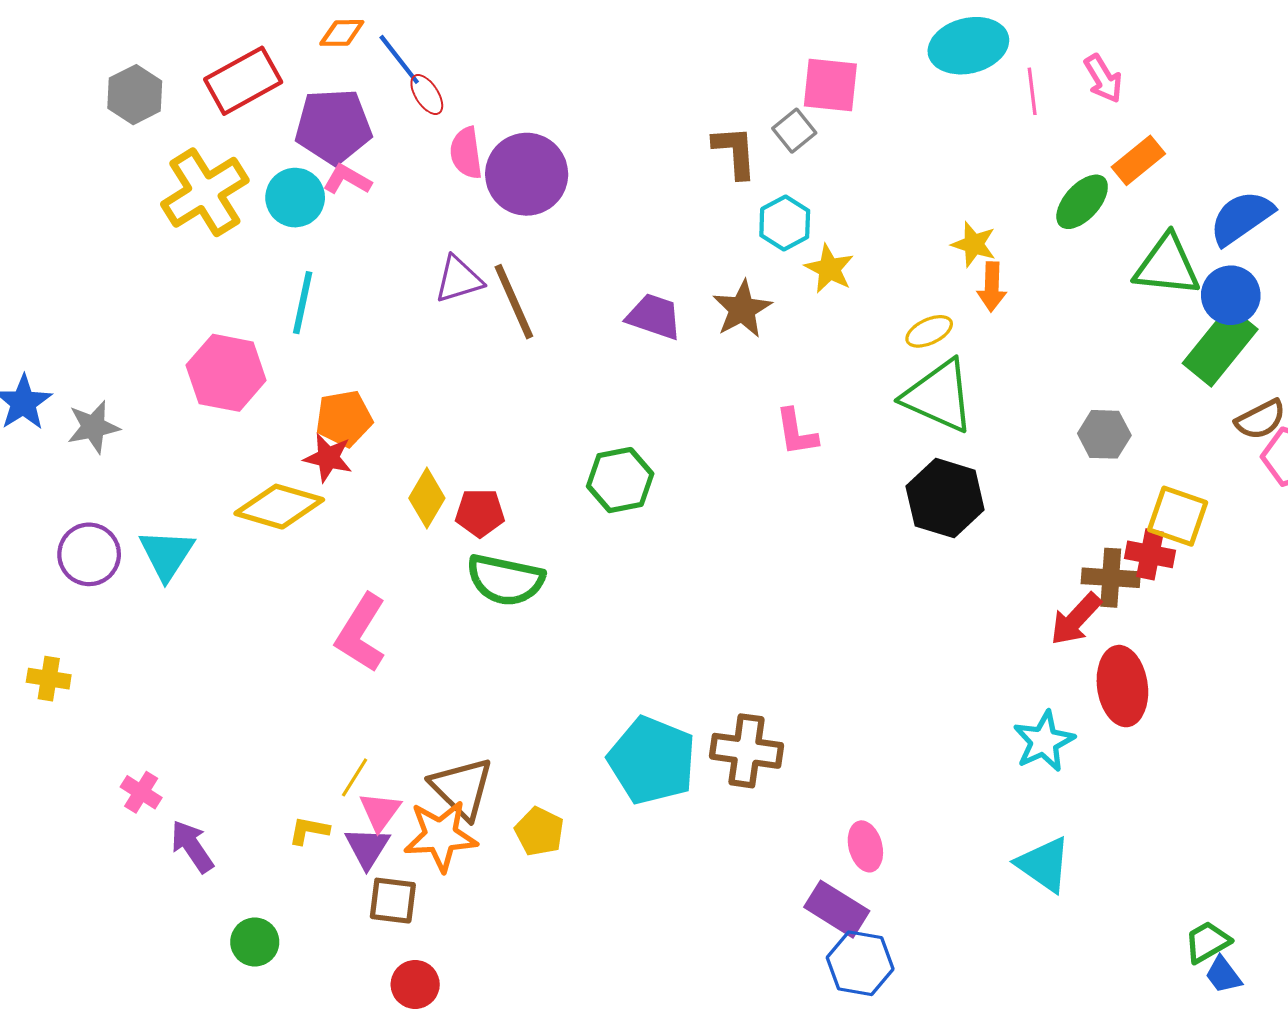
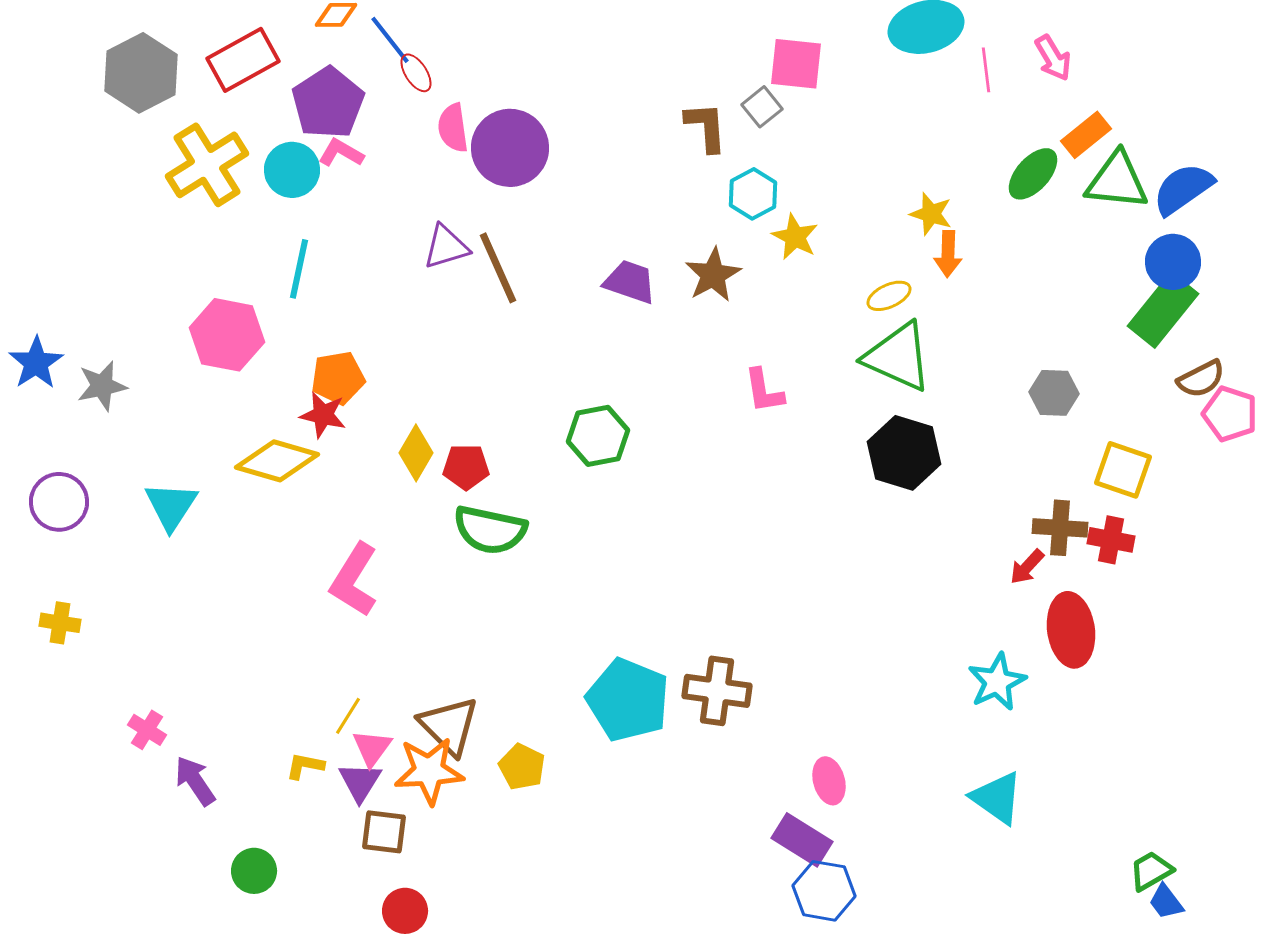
gray hexagon: (135, 95) -> (141, 73), size x1.4
purple pentagon: (333, 126) -> (328, 103), turned -30
green triangle: (1167, 266) -> (1117, 181), moved
purple circle: (89, 554) -> (59, 502), moved
red cross: (1150, 554) -> (1111, 540), moved
red arrow: (1076, 619) -> (1027, 567), size x0.7

